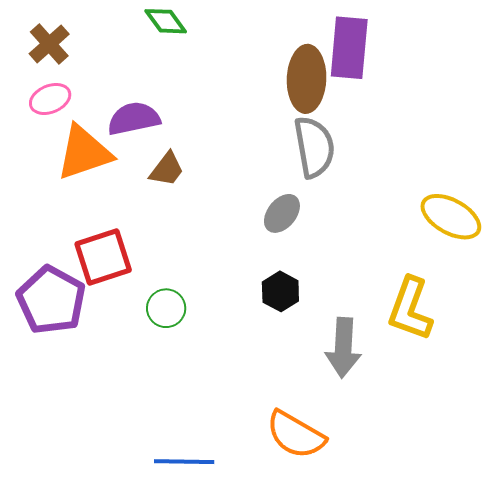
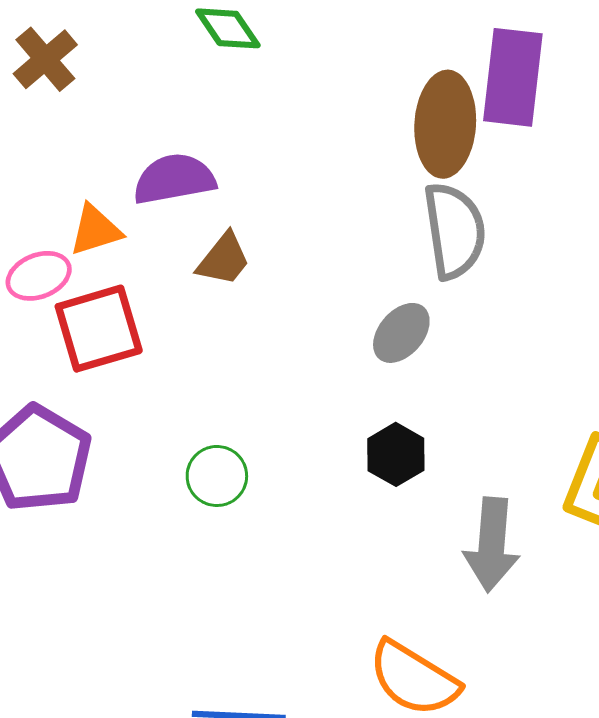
pink ellipse: (50, 99) -> (39, 276), moved
orange triangle: (84, 153) -> (95, 230), size x0.6
red square: (103, 257) -> (99, 329), moved

